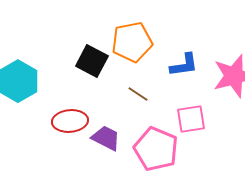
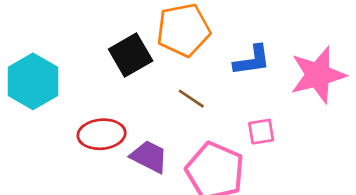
black square: (92, 61) -> (131, 55), turned 32
pink square: (191, 119) -> (261, 132), size x0.7

